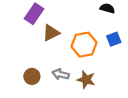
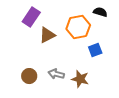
blue square: (114, 39) -> (95, 50), moved
orange hexagon: (84, 45) -> (78, 27), moved

